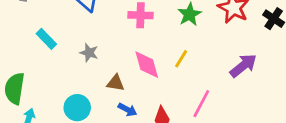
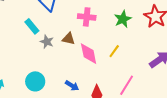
cyan rectangle: (46, 39) -> (32, 26), moved
brown triangle: (116, 83) -> (68, 39), moved

